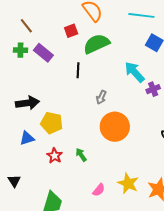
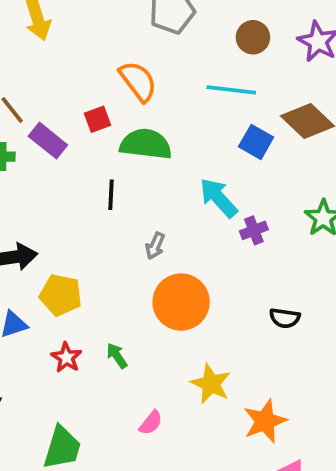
green semicircle: (96, 44) -> (146, 144), turned 32
purple rectangle: (43, 53) -> (48, 141), moved
yellow star: (128, 183) -> (211, 384), moved

